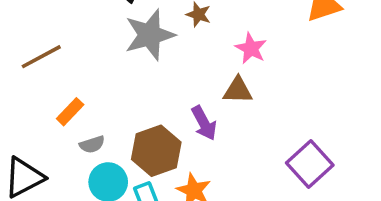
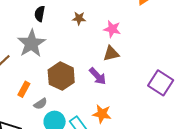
gray star: (150, 35) -> (31, 43), moved
brown hexagon: (156, 151) -> (61, 76), moved

